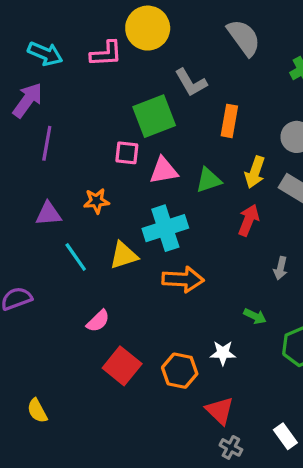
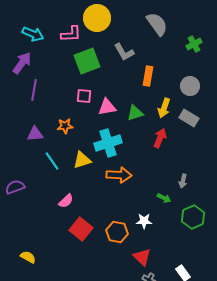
green square: (154, 116) -> (87, 61), moved
gray arrow: (281, 268) -> (183, 181), moved
yellow semicircle: (37, 411) -> (28, 257), turned 147

